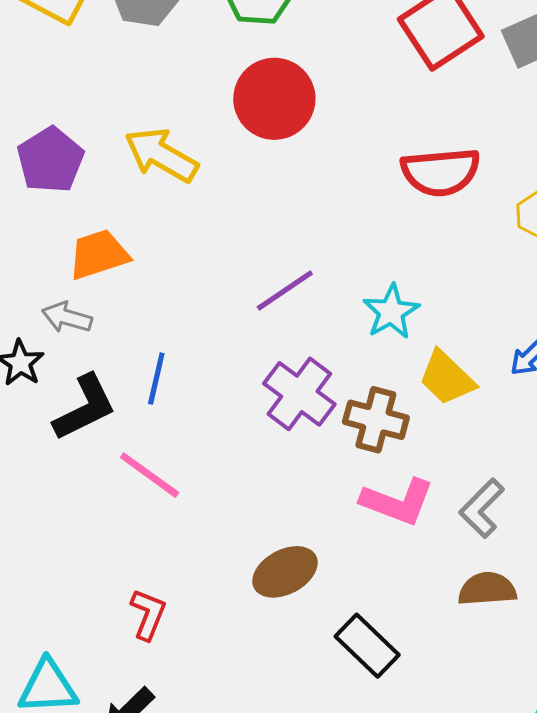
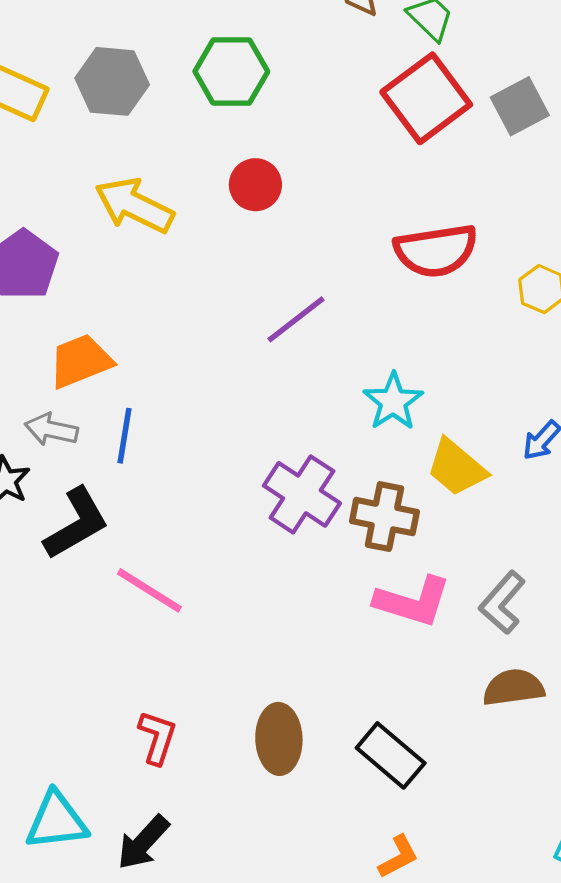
red circle: (274, 99) -> (255, 185), size x0.6
yellow arrow: (161, 155) -> (134, 206), moved
purple line: (285, 291) -> (296, 319), moved
blue line: (156, 379) -> (125, 436), moved
brown ellipse: (285, 572) -> (279, 739), moved, turned -60

